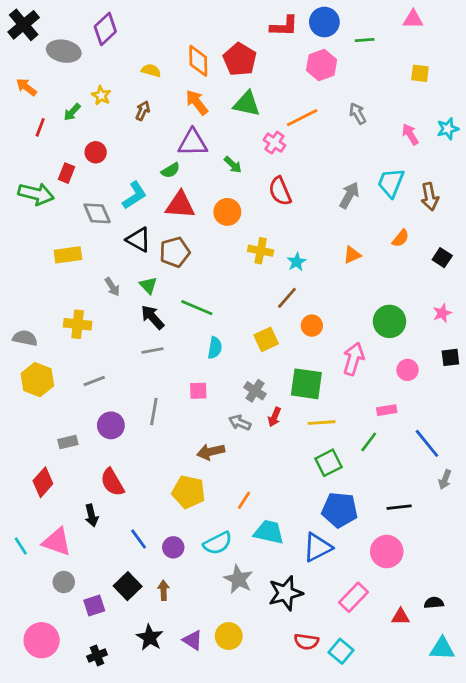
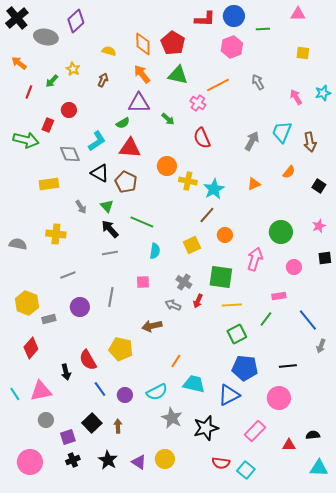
orange circle: (227, 212) -> (167, 166), moved
brown pentagon: (175, 252) -> (126, 182), turned -30
cyan star: (297, 262) -> (214, 189), size x1.5
yellow hexagon: (37, 380) -> (27, 303), moved
red semicircle: (112, 482) -> (88, 360), moved
yellow pentagon: (189, 492) -> (121, 349), moved
pink triangle: (57, 542) -> (41, 391), turned -30
black cross: (97, 655) -> (73, 460), moved

